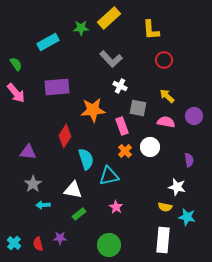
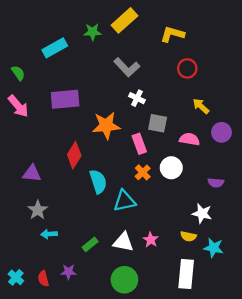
yellow L-shape: (151, 30) -> (172, 34), turned 110
yellow arrow: (167, 96) -> (201, 106), moved
purple semicircle: (189, 160) -> (216, 183), turned 104
white triangle: (73, 190) -> (123, 242), moved
pink star: (116, 207) -> (151, 240), moved

